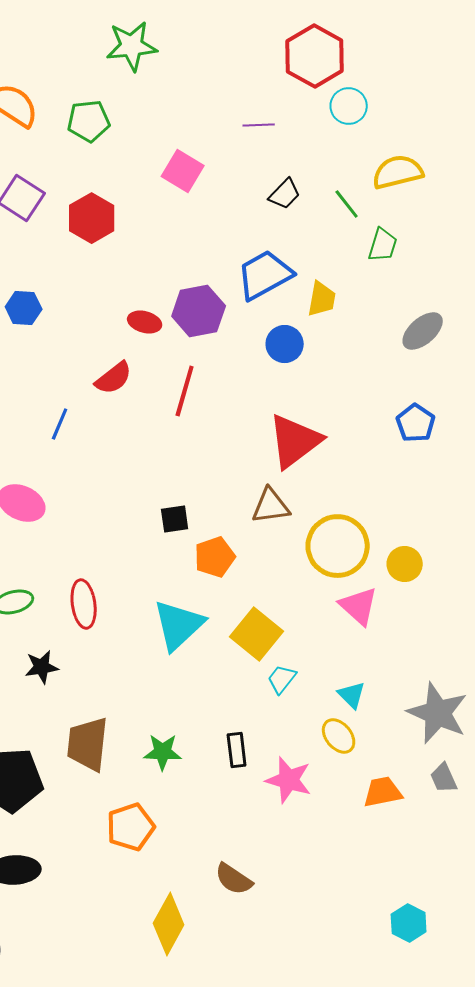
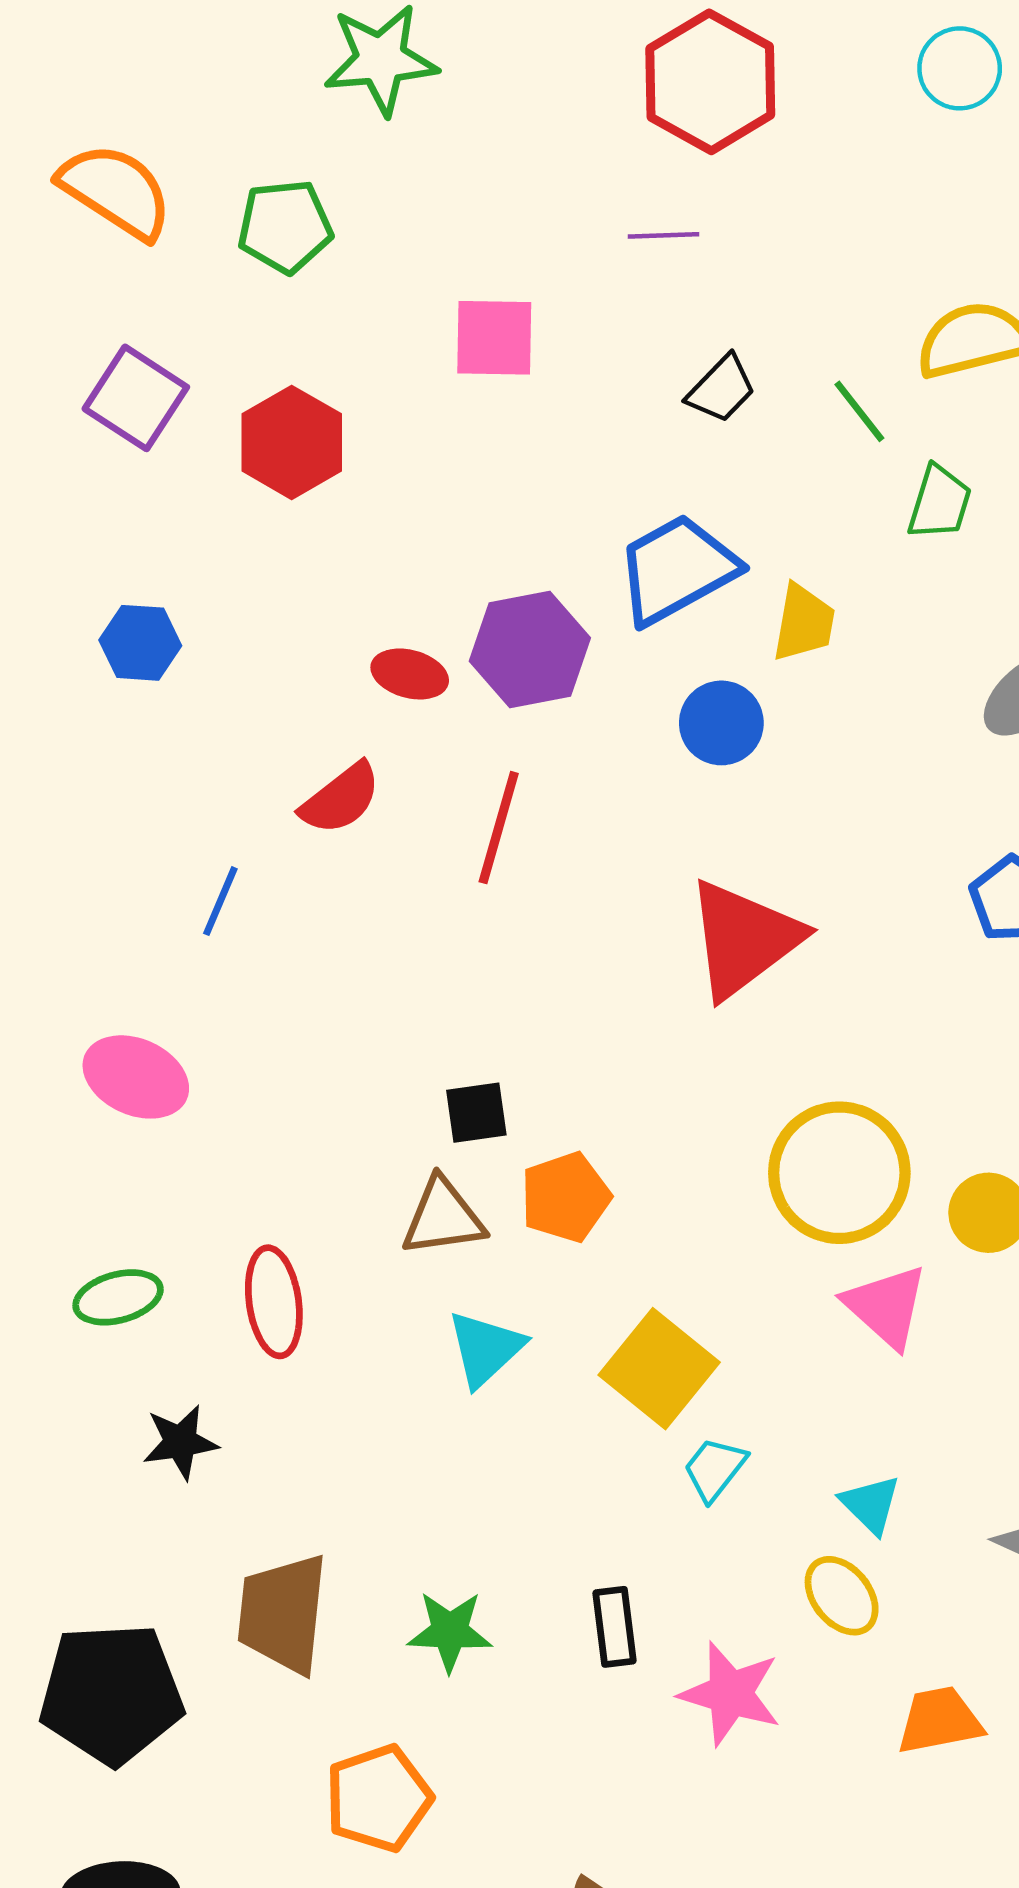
red hexagon: (315, 56) -> (710, 82), moved
cyan circle: (349, 106) -> (960, 68), moved
pink square: (183, 171) -> (494, 338), turned -30
brown triangle: (271, 506) -> (443, 1217), moved
cyan triangle: (179, 625) -> (485, 1349), size x0.7

